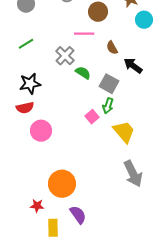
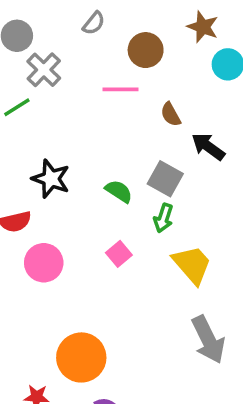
gray cross: (65, 56) -> (44, 70), moved
green semicircle: (83, 73) -> (119, 191), moved
black star: (30, 84) -> (51, 179), moved, turned 30
pink square: (92, 117) -> (119, 254), moved

